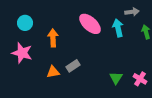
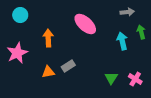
cyan circle: (25, 23) -> (20, 15), moved
cyan arrow: (118, 28) -> (122, 41), moved
pink star: (22, 53) -> (17, 53), turned 30

